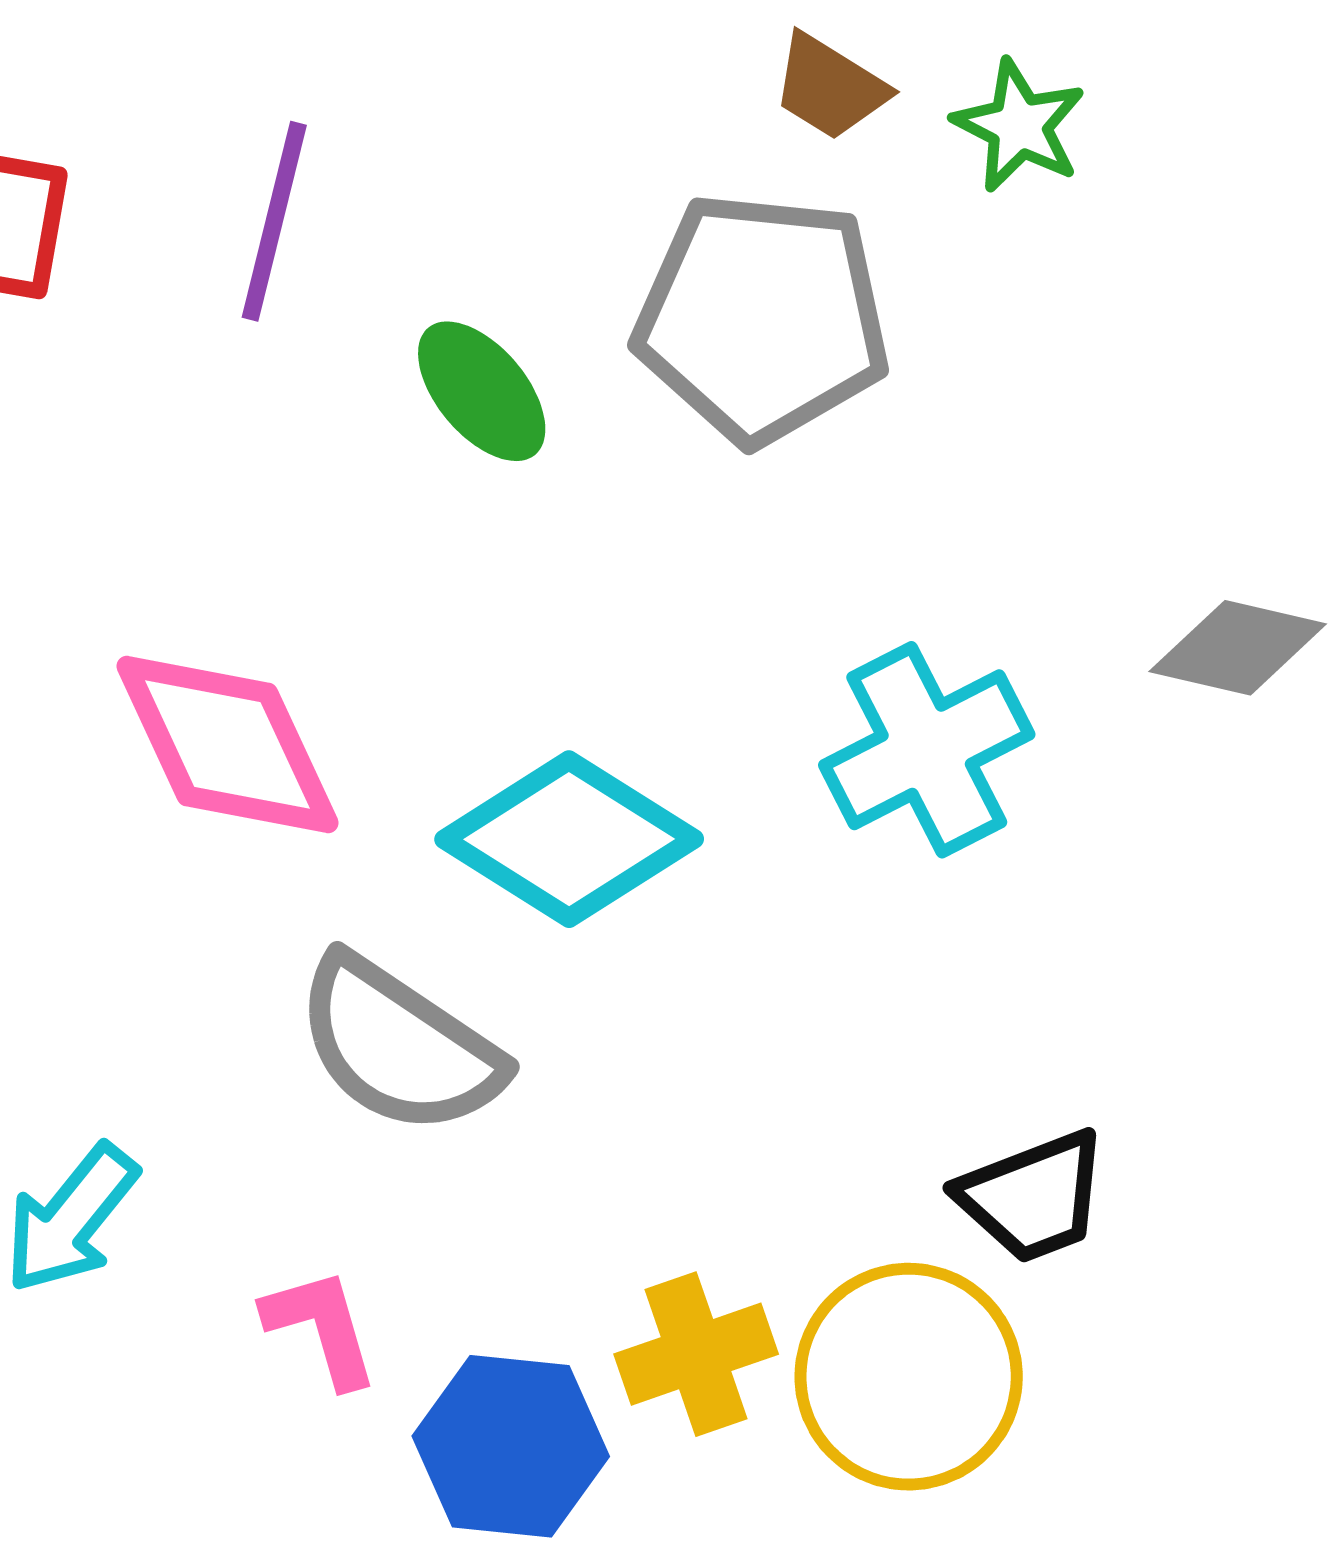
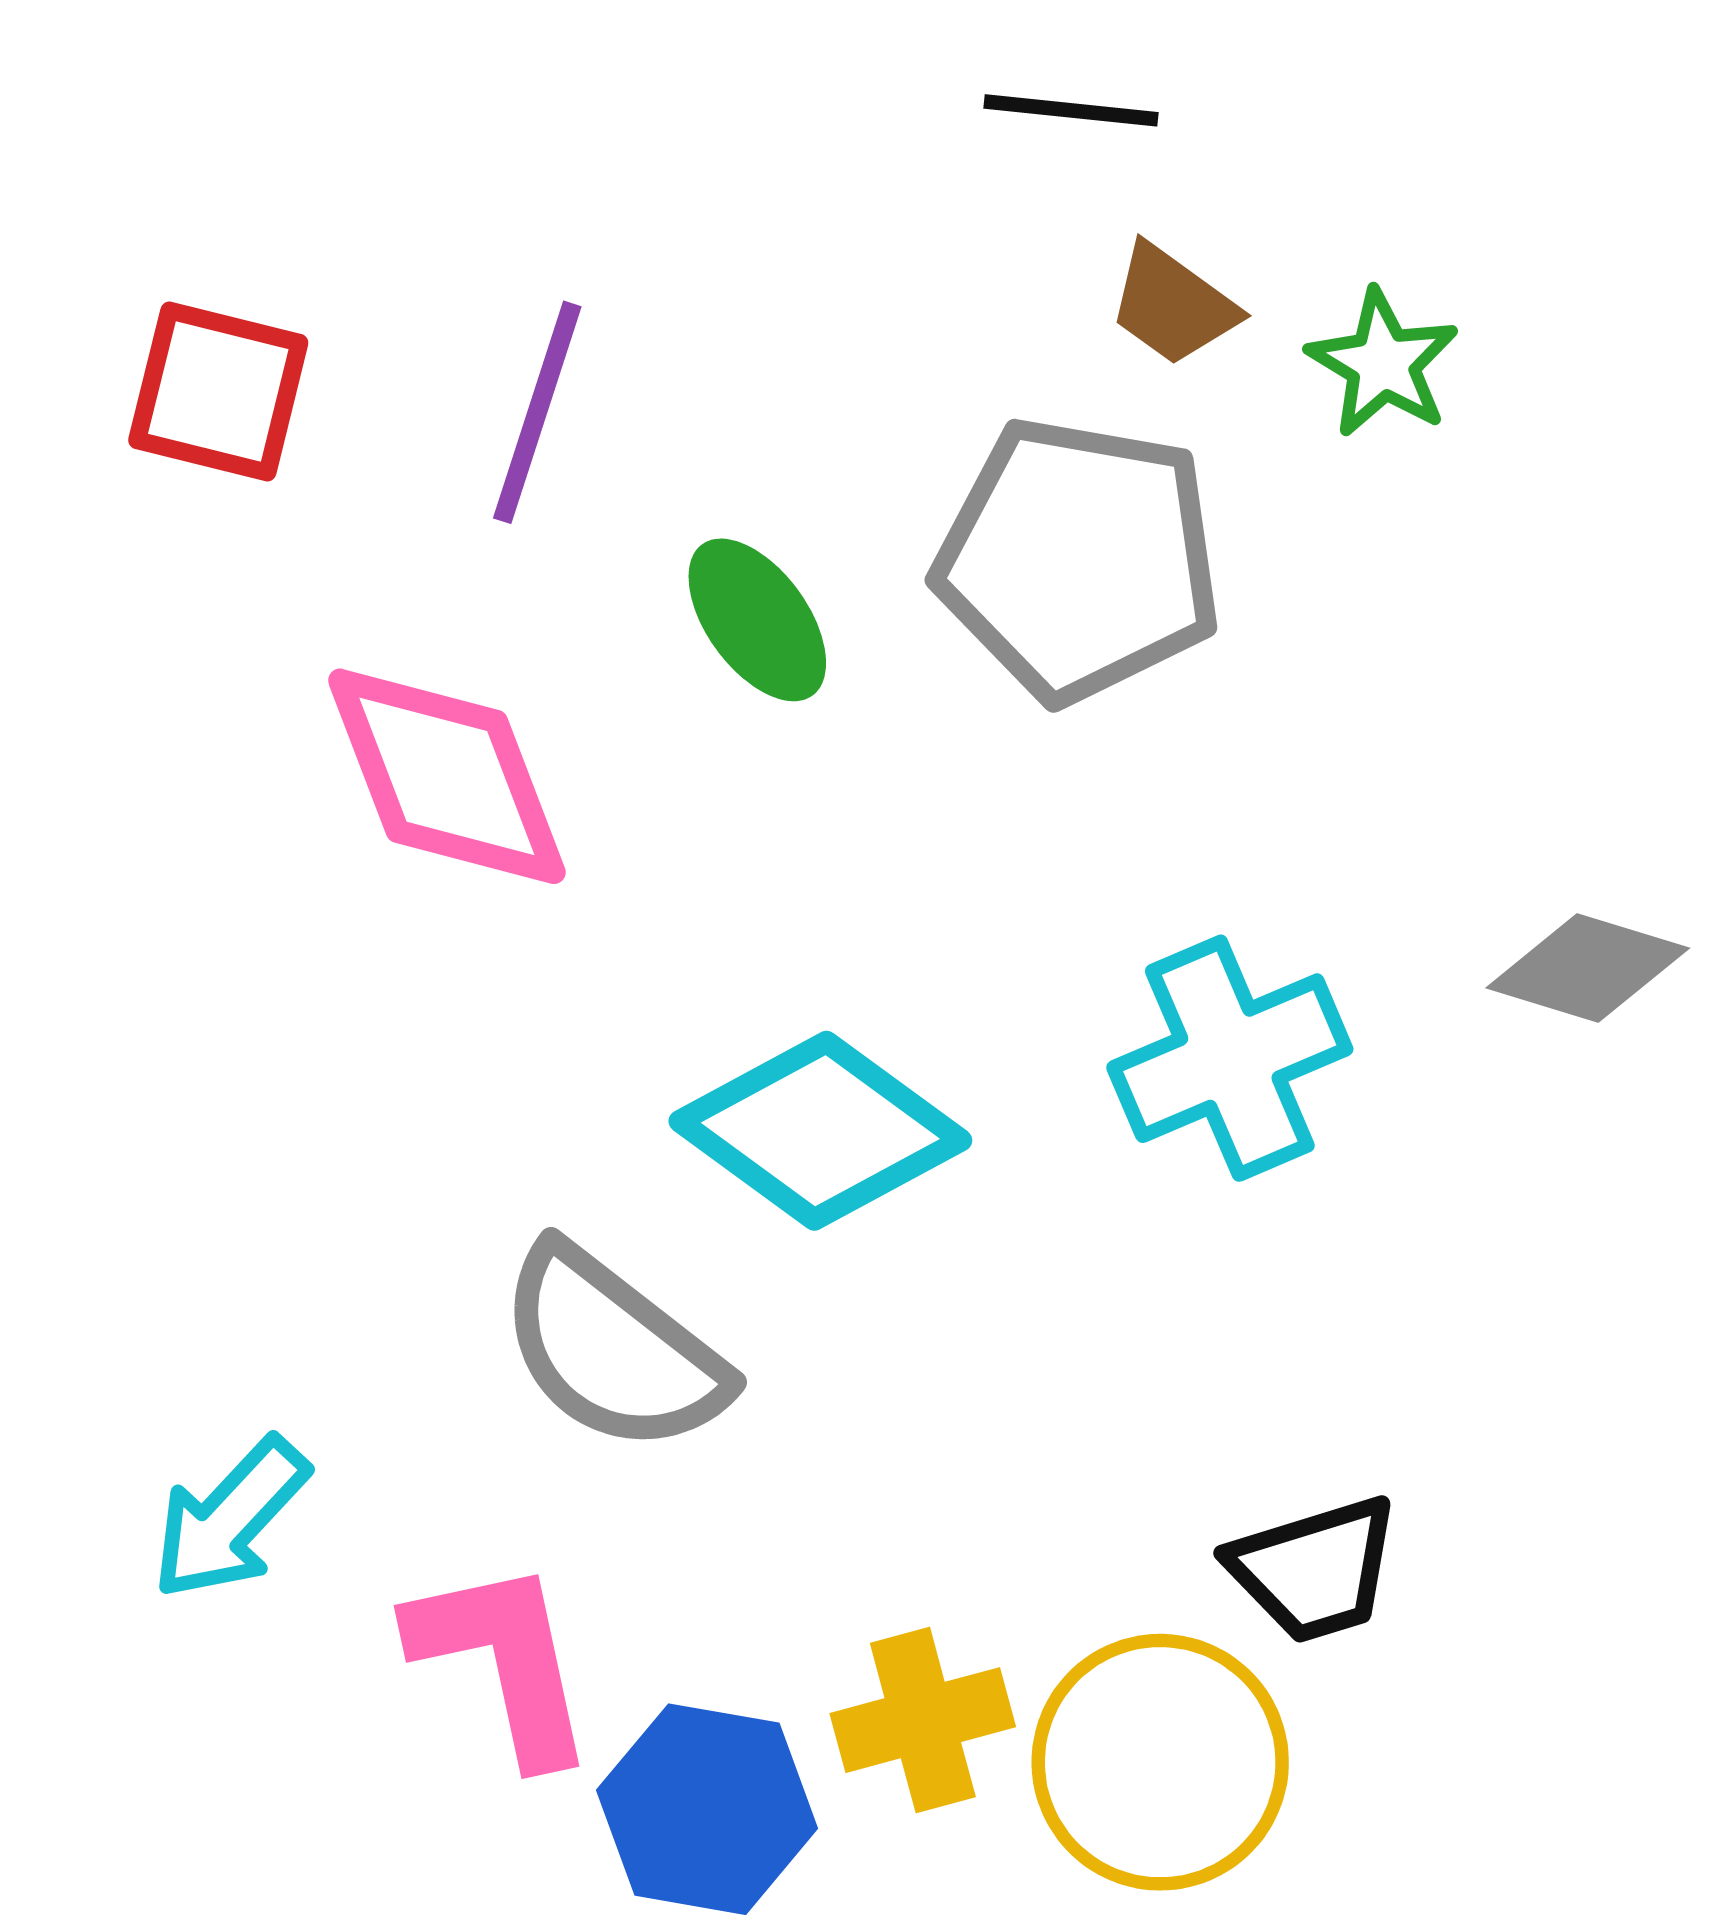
pink diamond: (227, 745) -> (447, 776), moved
pink L-shape: (321, 1327) -> (503, 1660), size x1.5

